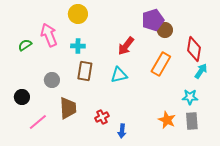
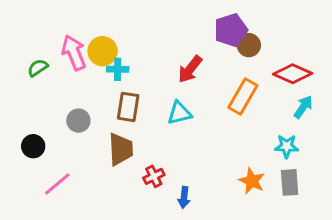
yellow circle: (78, 14) -> (103, 51), moved
red diamond: (194, 49) -> (293, 74), turned -75
brown trapezoid: (68, 108) -> (121, 149), moved

